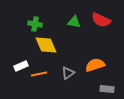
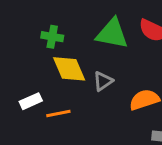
green triangle: (74, 22) -> (112, 34), size x1.6
gray triangle: (68, 73) -> (103, 81), moved

